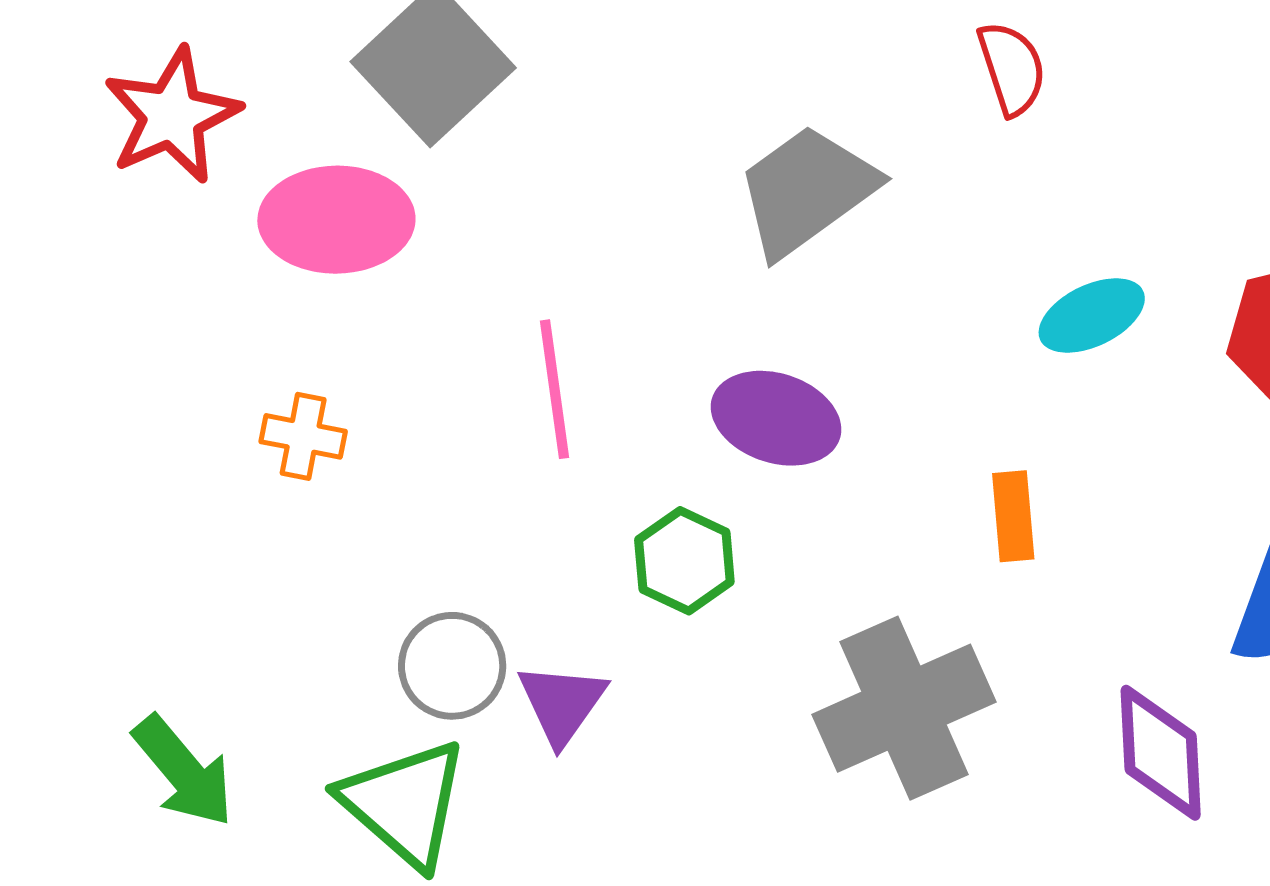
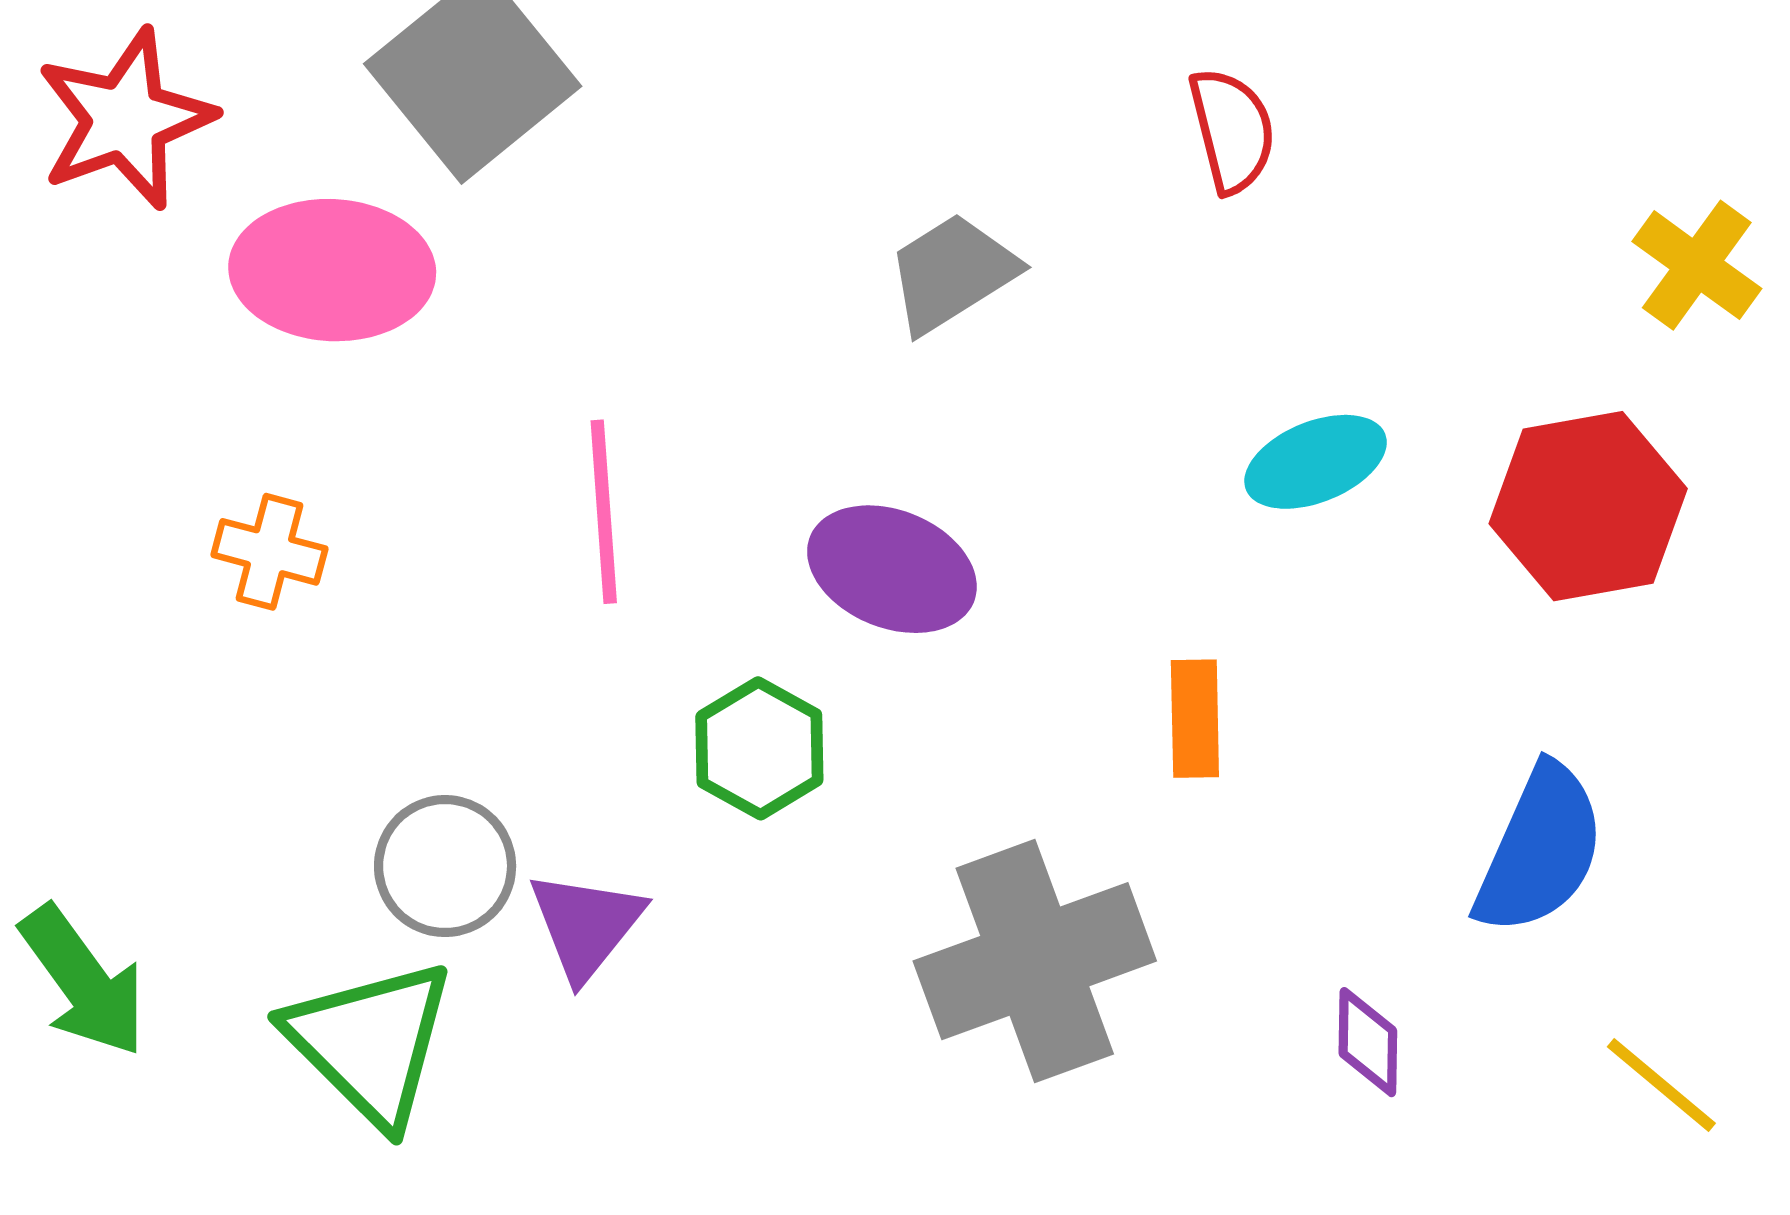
gray trapezoid: (807, 191) -> (952, 273), size x0.7
purple diamond: (1161, 753) -> (1368, 1042), size x0.6

